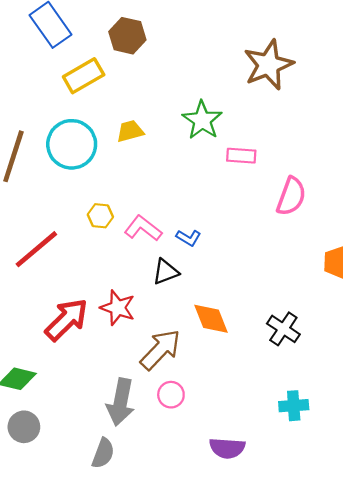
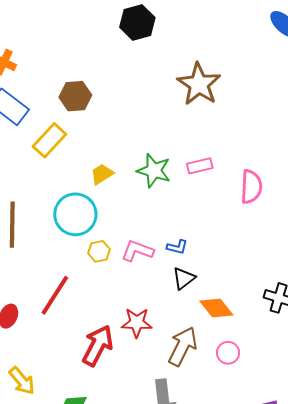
green star: (202, 120) -> (154, 171), moved
cyan circle: (72, 144) -> (75, 214), moved
black triangle: (166, 272) -> (184, 278), moved
pink circle: (171, 395) -> (228, 353), moved

